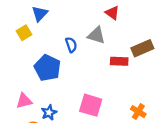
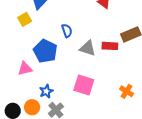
gray triangle: (96, 35) -> (88, 48), moved
pink triangle: (24, 101) -> (25, 69), moved

